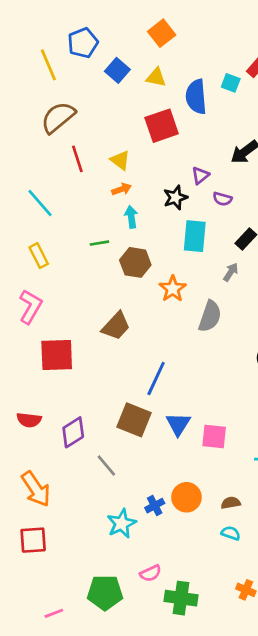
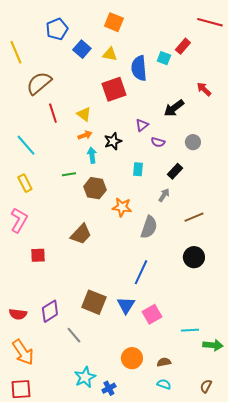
orange square: (162, 33) -> (114, 22), turned -30
yellow line: (48, 65) -> (16, 52), moved
black star: (175, 198) -> (113, 141), moved
cyan rectangle: (195, 236) -> (138, 169), size x0.6
orange star: (173, 289) -> (122, 207), turned -30
red square: (57, 355) -> (38, 255), size x0.6
blue line: (156, 378) -> (141, 272), moved
red semicircle: (29, 420) -> (18, 314), moved
pink square: (214, 436) -> (152, 314), turned -36
blue cross: (155, 506) -> (109, 388), moved

